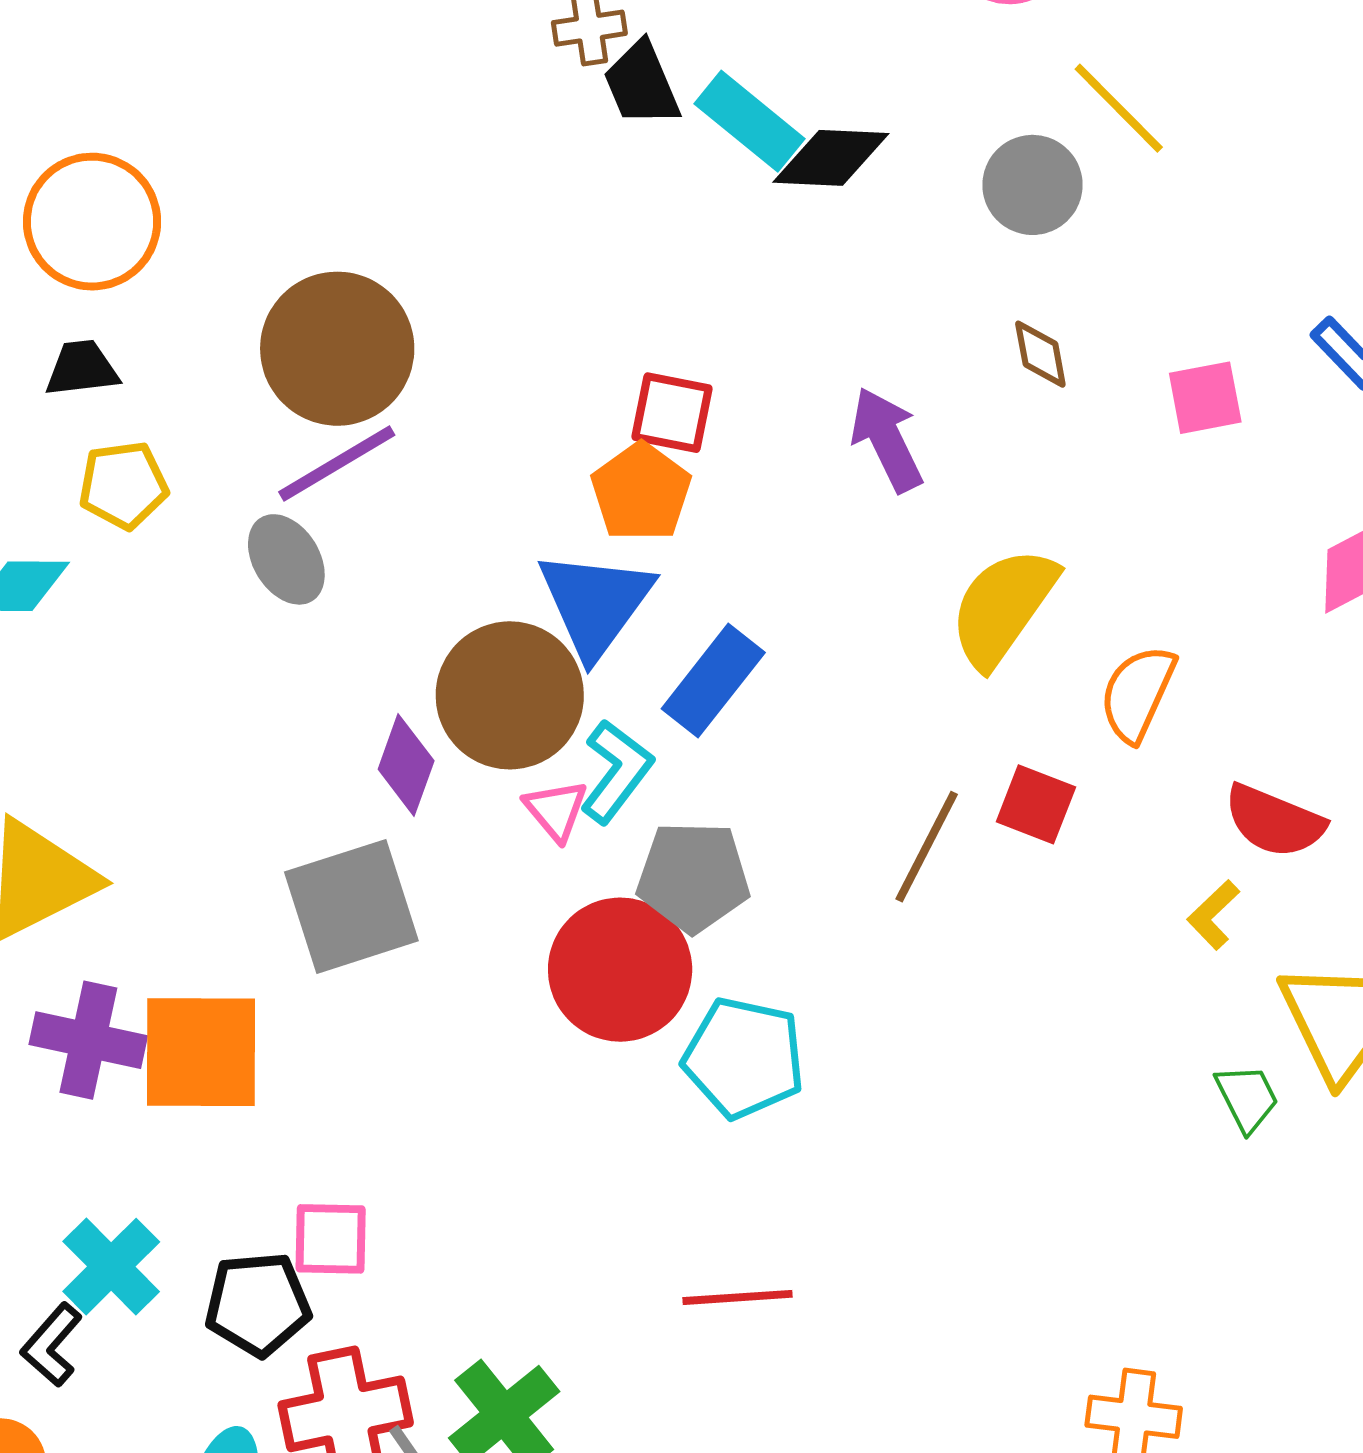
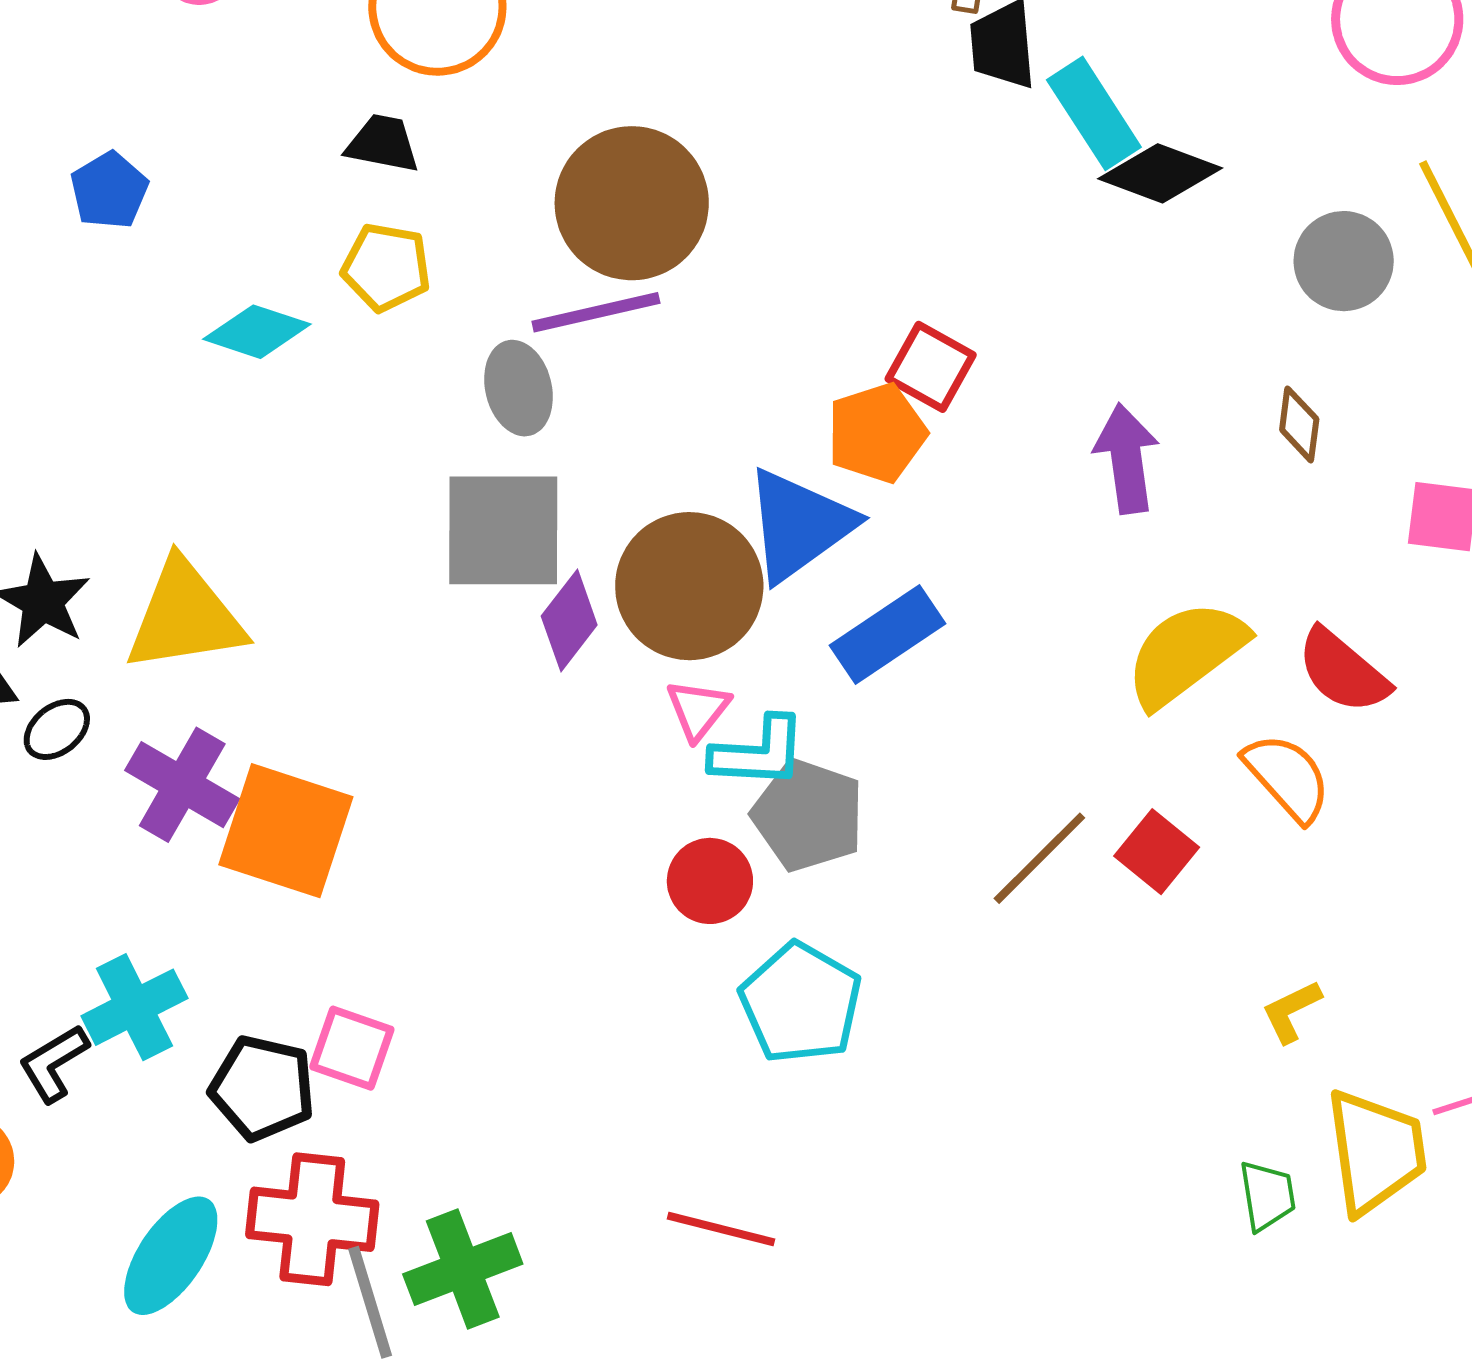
orange semicircle: (1138, 693) -> (1287, 777), turned 96
cyan L-shape: (616, 771) -> (759, 753), moved, turned 38
red semicircle: (1274, 821) -> (1343, 671), moved
gray square: (351, 906) -> (503, 530), moved
red circle: (620, 970) -> (710, 881), size x0.6

